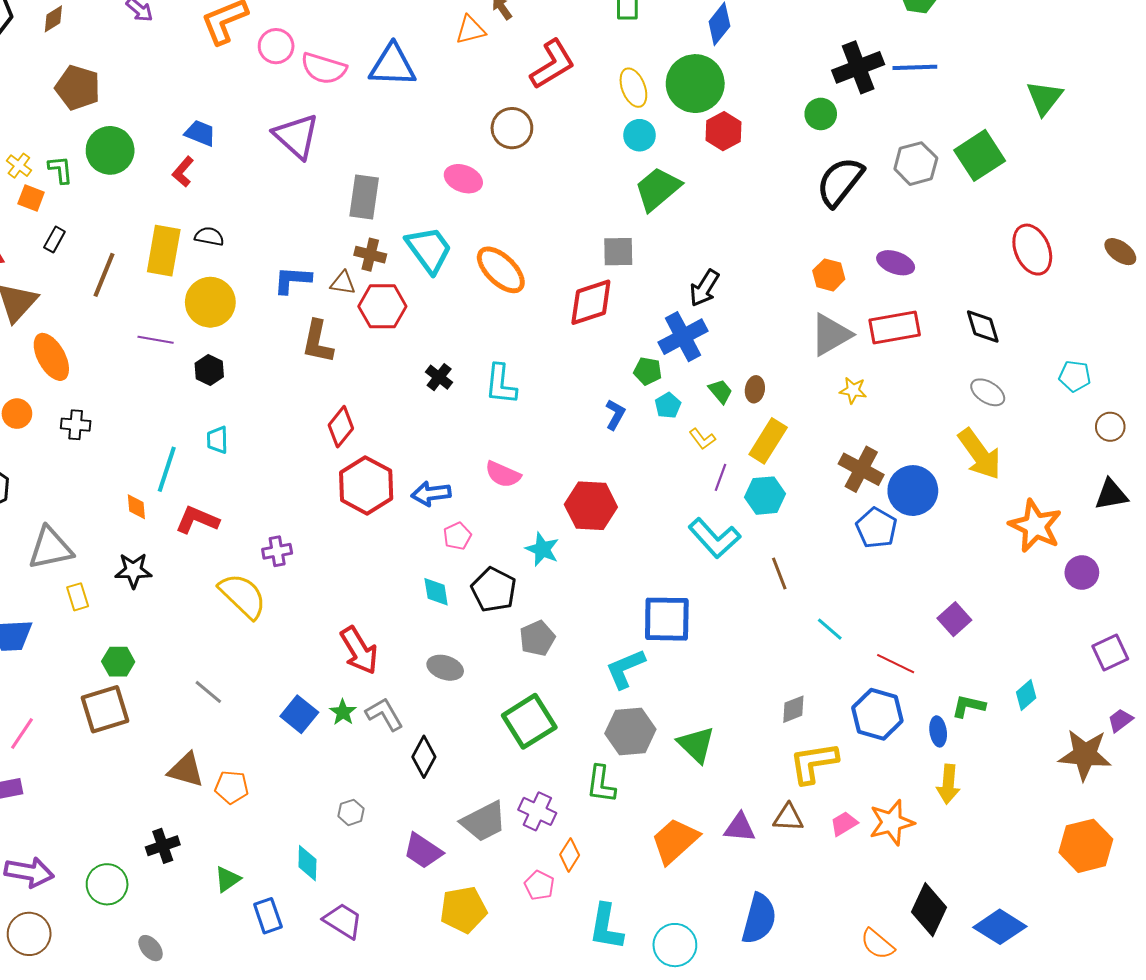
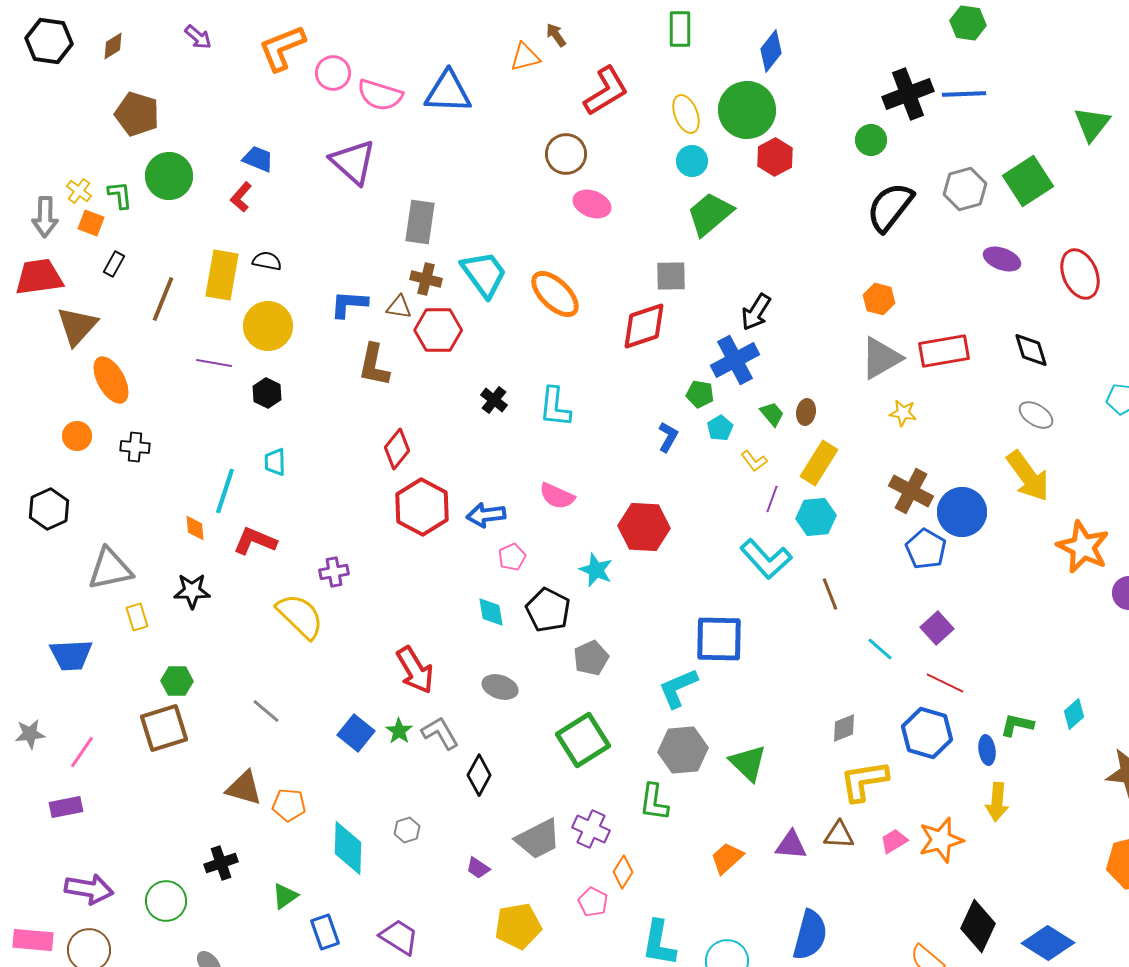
pink ellipse: (463, 179) -> (592, 204), moved
purple ellipse: (896, 263) -> (1002, 259), moved
purple square: (954, 619) -> (937, 628), moved
orange trapezoid: (675, 841) -> (727, 858), size x0.7
purple trapezoid: (423, 851) -> (478, 868), size x0.6
cyan diamond: (307, 863) -> (348, 848), moved, size x1.5

